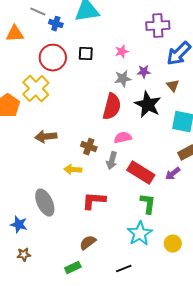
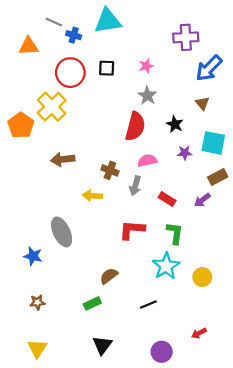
purple star: (144, 72) -> (185, 153), moved
gray star: (123, 79) -> (147, 96), turned -30
black star: (148, 105) -> (175, 124), size x0.6
red rectangle: (141, 173) -> (167, 199), size x0.6
red L-shape: (94, 201) -> (132, 230), moved
brown star: (24, 255) -> (37, 302), moved

